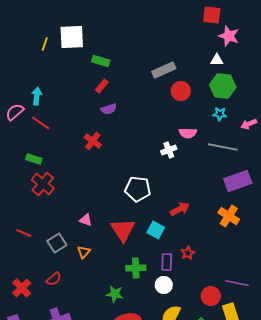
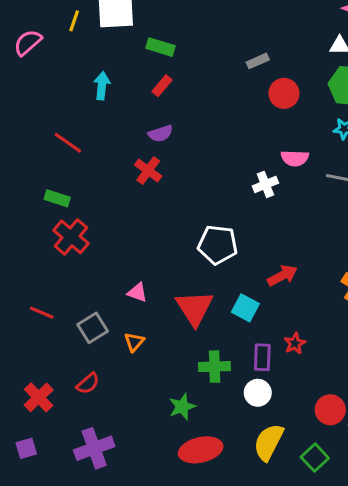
gray rectangle: (164, 70) -> (258, 61), size x0.6
cyan arrow: (37, 96) -> (102, 86), moved
purple semicircle: (109, 109) -> (160, 134), moved
pink semicircle: (15, 112) -> (28, 42), moved
green star: (115, 294) -> (182, 407), turned -30

